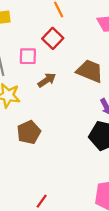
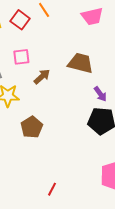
red square: (53, 38) -> (20, 20), moved

